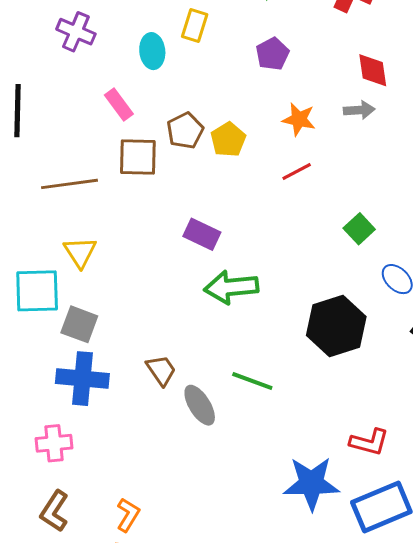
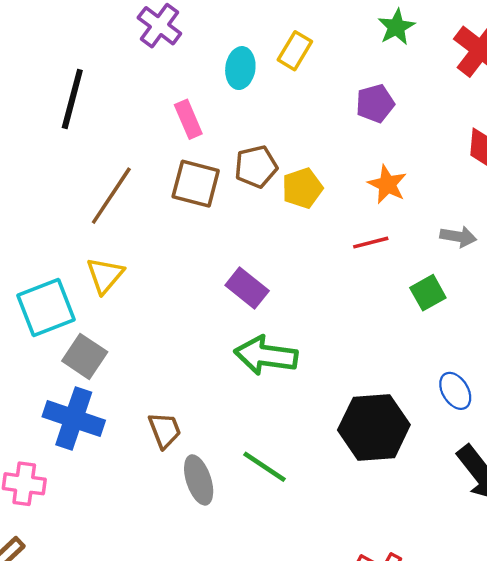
gray arrow: (359, 110) -> (458, 237), moved
brown line: (69, 184) -> (111, 196), turned -62
green square: (359, 229) -> (428, 293), moved
cyan square: (37, 291) -> (46, 308), turned -33

